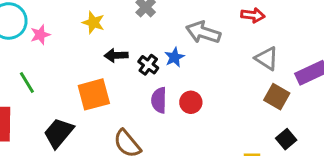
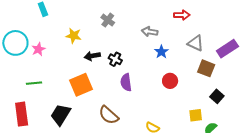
gray arrow: (203, 32) -> (150, 32), size x0.7
blue star: (174, 57) -> (161, 52), moved
green line: (27, 82) -> (34, 83), turned -56
red circle: (191, 102) -> (170, 81), moved

